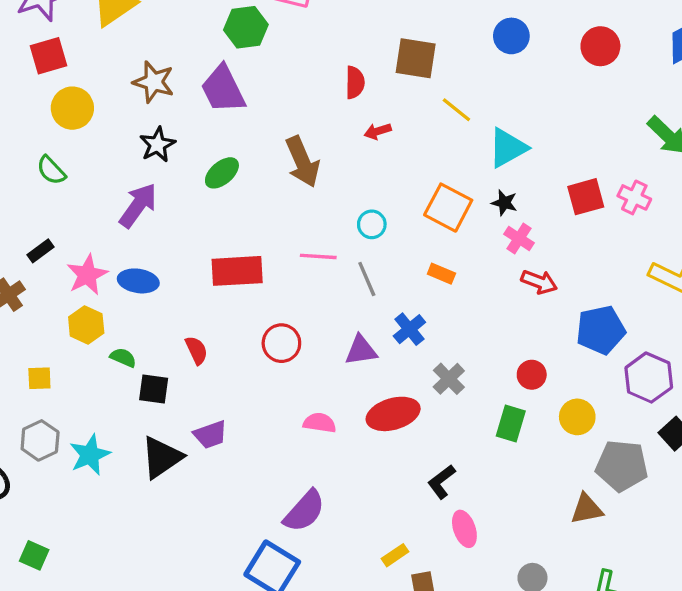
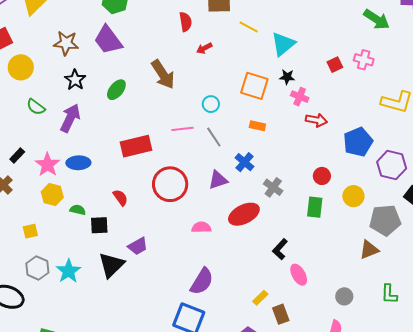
green semicircle: (51, 170) -> (36, 107), moved
red square: (586, 197) -> (335, 65), size x0.7
red circle: (281, 343) -> (170, 184), size x1.5

